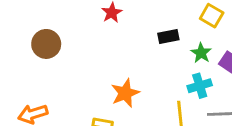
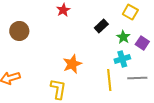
black rectangle: (168, 37) -> (101, 26), turned -32

